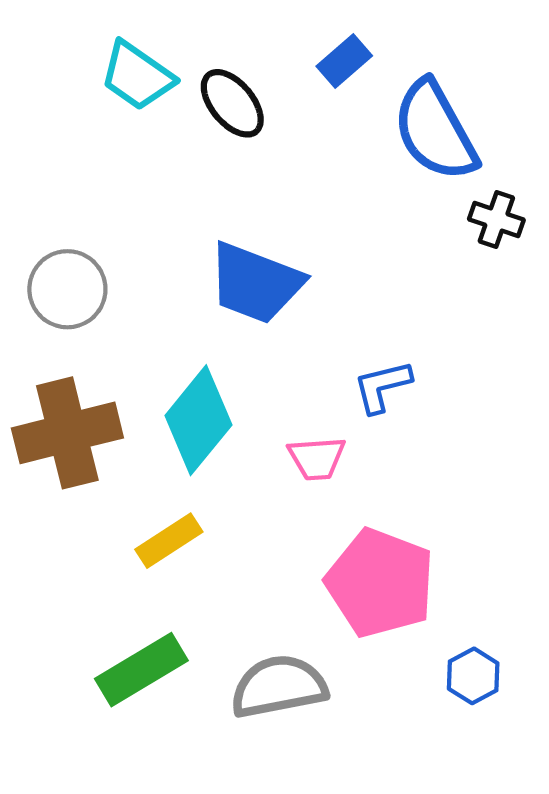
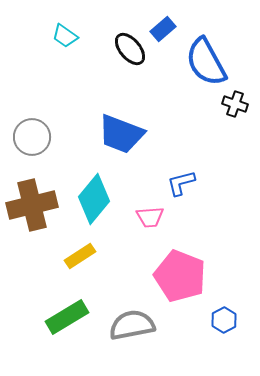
cyan trapezoid: (137, 76) -> (65, 36), size x0.7
black ellipse: (232, 103) -> (130, 49), moved

